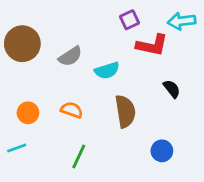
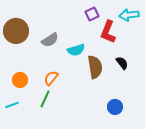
red L-shape: (152, 45) -> (108, 32), turned 100
orange semicircle: (72, 110) -> (51, 78), turned -70
brown semicircle: (125, 111) -> (95, 67), moved
green line: (79, 156) -> (45, 99), moved

